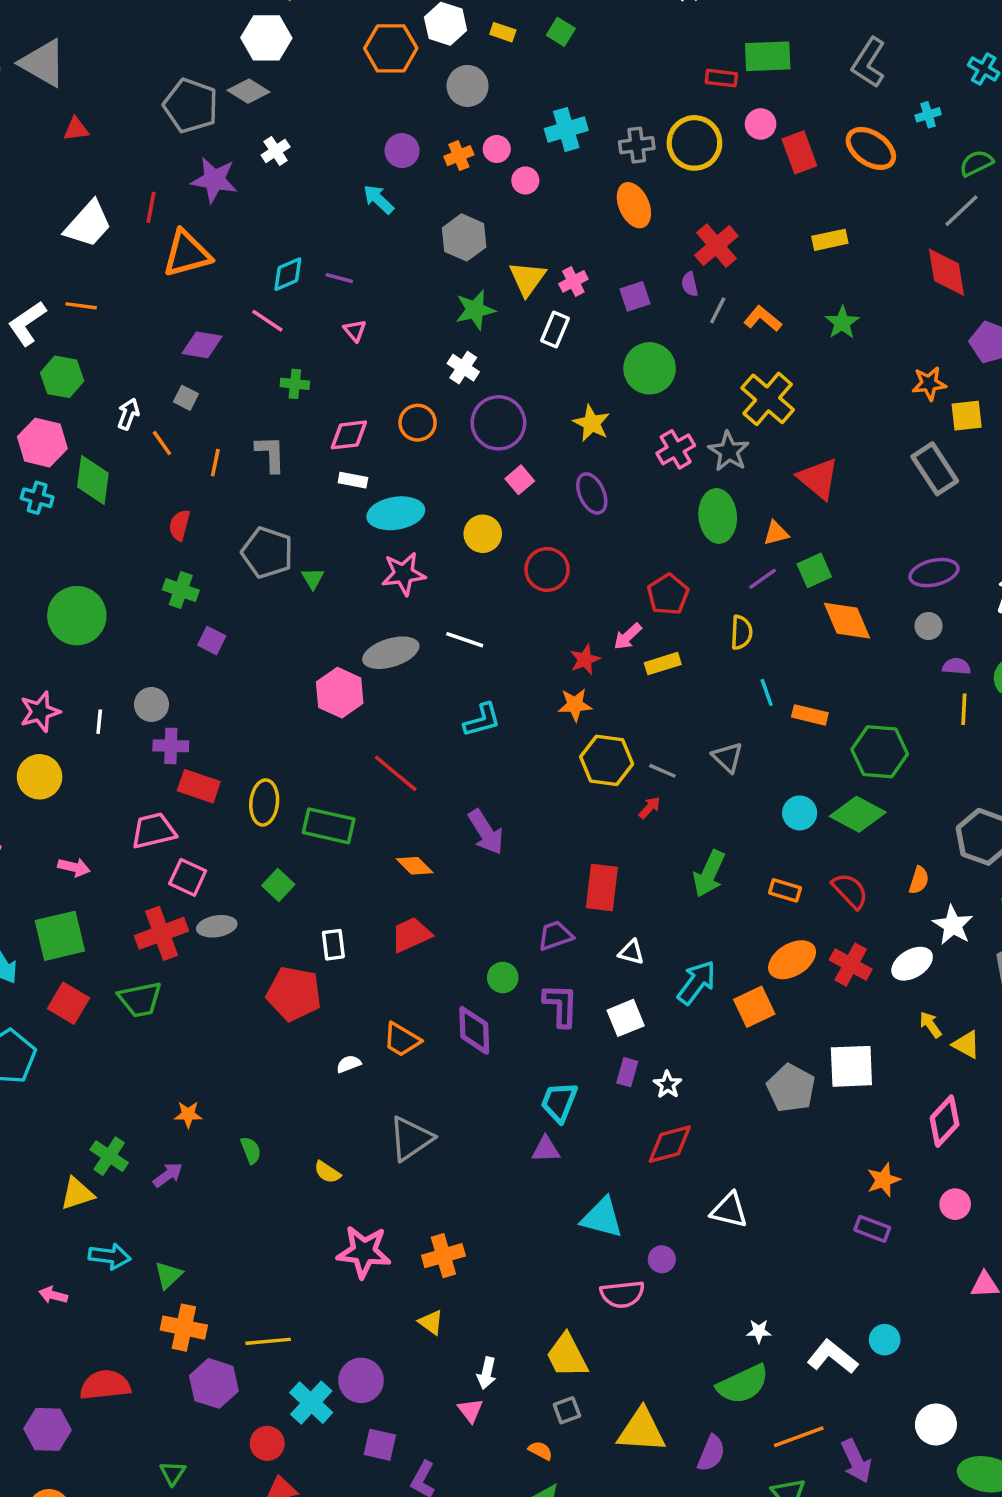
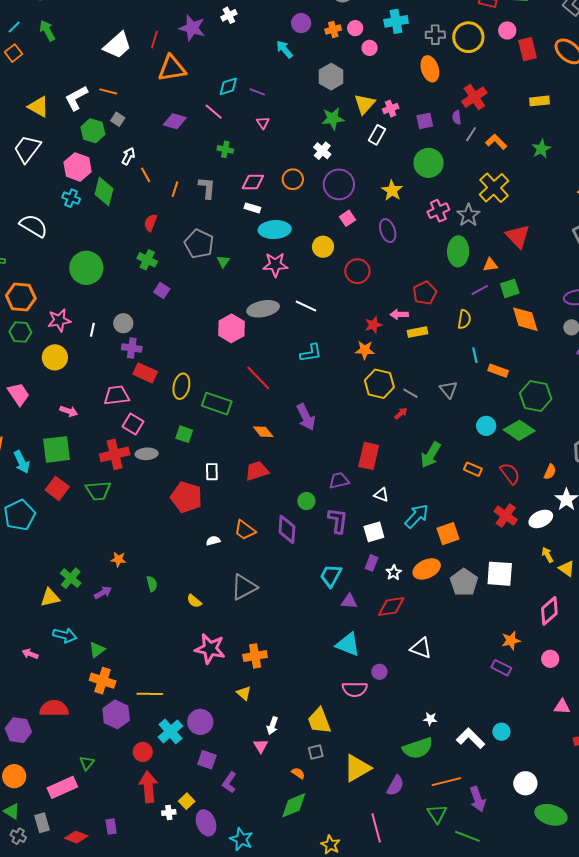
gray square: (186, 398) -> (118, 119), moved
pink arrow: (628, 636) -> (399, 314), turned 36
green square: (278, 885) -> (184, 434), turned -30
orange ellipse: (792, 960) -> (427, 569), moved
purple triangle: (546, 1149) -> (349, 601), moved
yellow triangle: (642, 1431) -> (357, 768), turned -40

